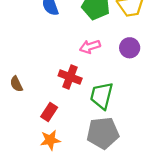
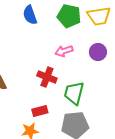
red rectangle: (49, 112) -> (40, 111), moved, turned 42

